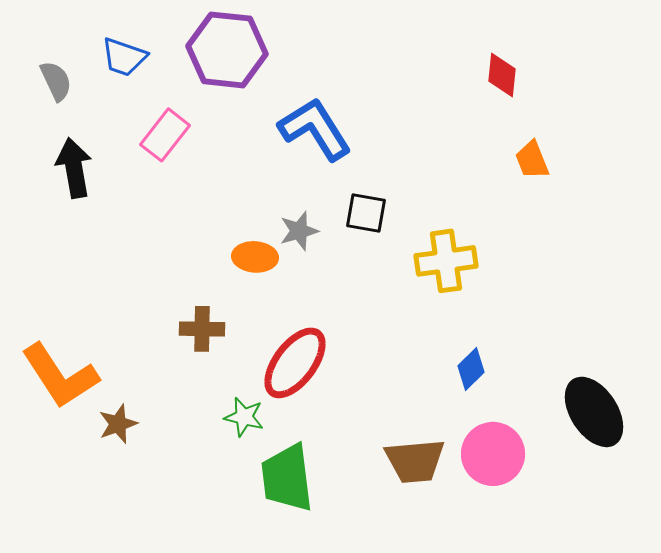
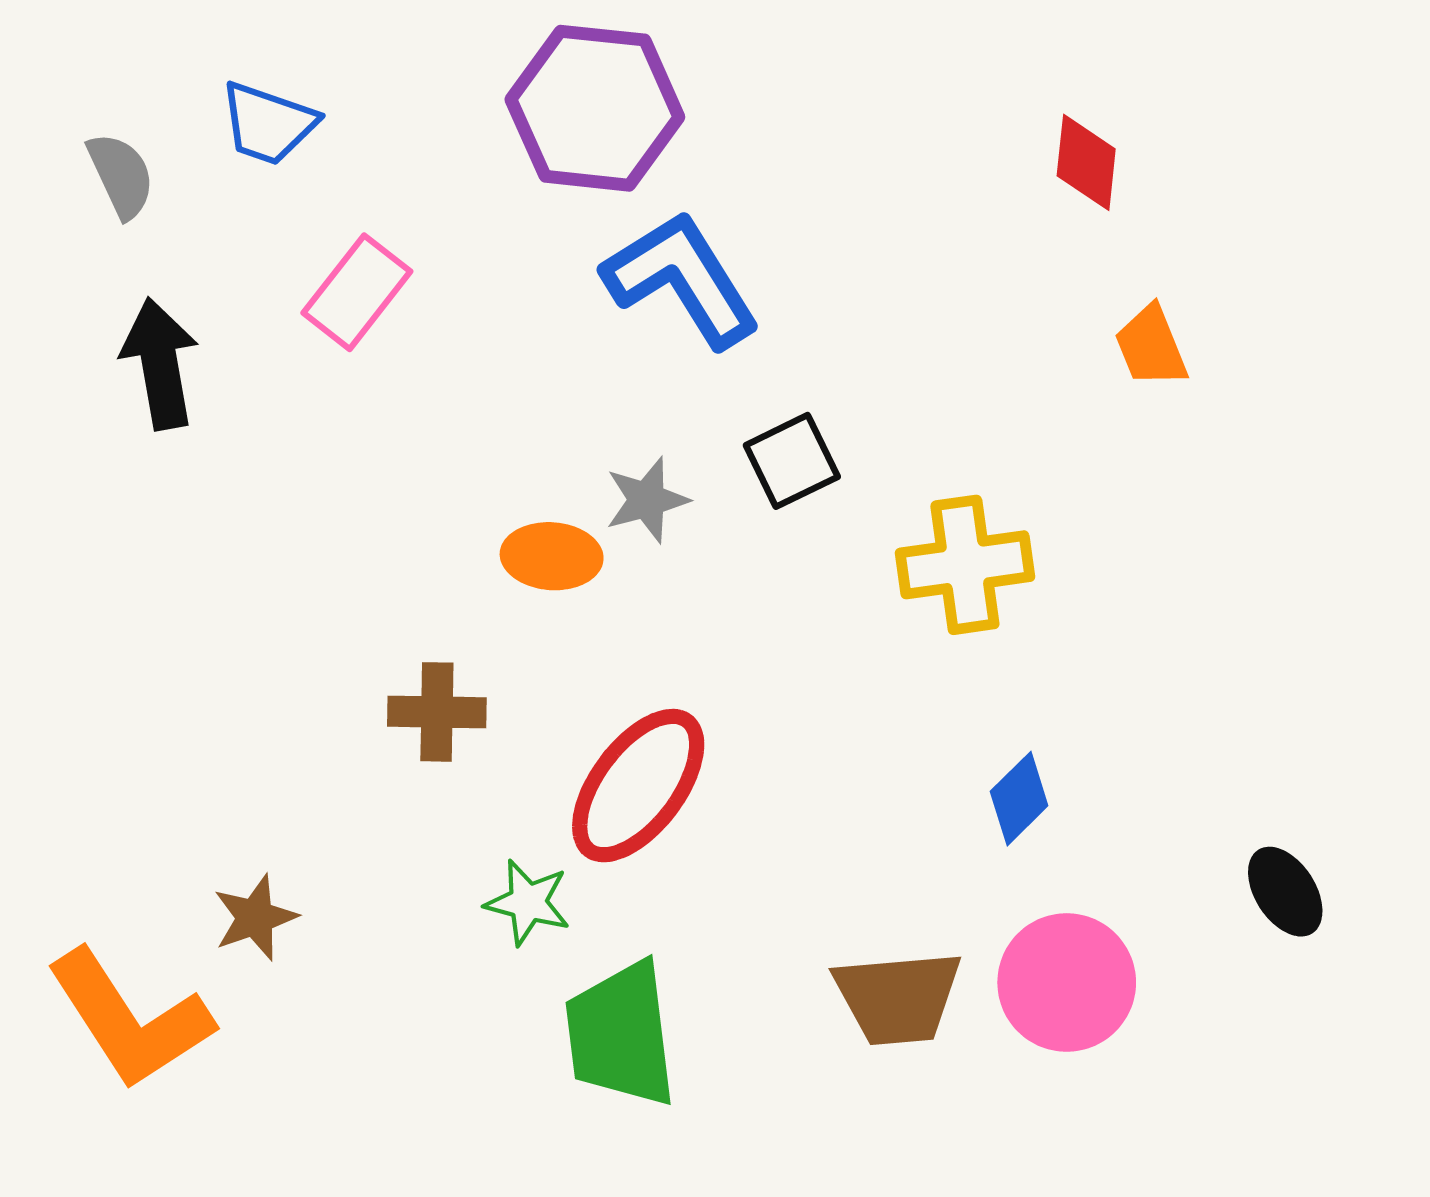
purple hexagon: (227, 50) -> (595, 108), moved
black square: (366, 213) -> (792, 461), turned -36
orange L-shape: (60, 376) -> (130, 1019), moved
black ellipse: (594, 412) -> (1285, 892), size x0.6

